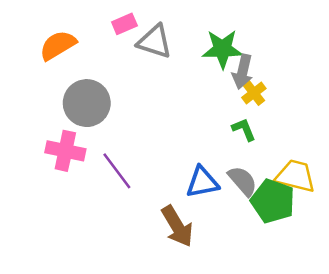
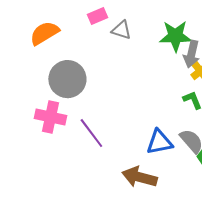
gray triangle: (155, 41) -> (121, 30), size x0.7
brown arrow: (177, 226) -> (139, 177), turned 136

